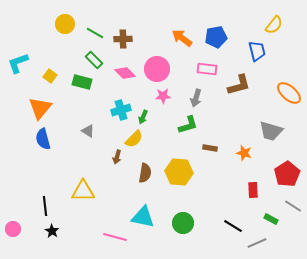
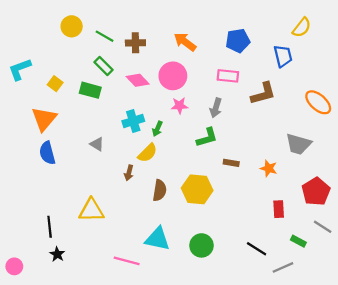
orange arrow: (182, 38) -> (185, 42), moved
pink circle: (13, 229) -> (14, 266), moved

